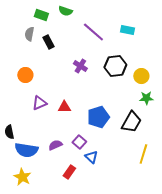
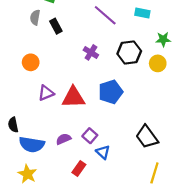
green star: (146, 98) -> (163, 39), moved
red triangle: (64, 107) -> (73, 97), size x1.6
blue pentagon: (98, 117) -> (111, 92), moved
black trapezoid: (131, 122) -> (147, 137), moved, turned 115
yellow line: (143, 154) -> (154, 173), moved

